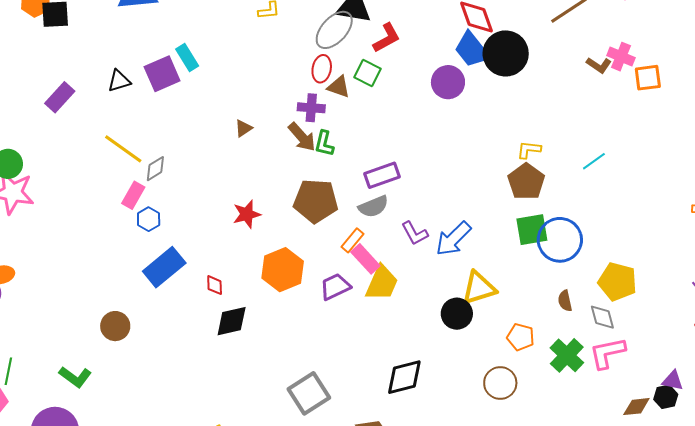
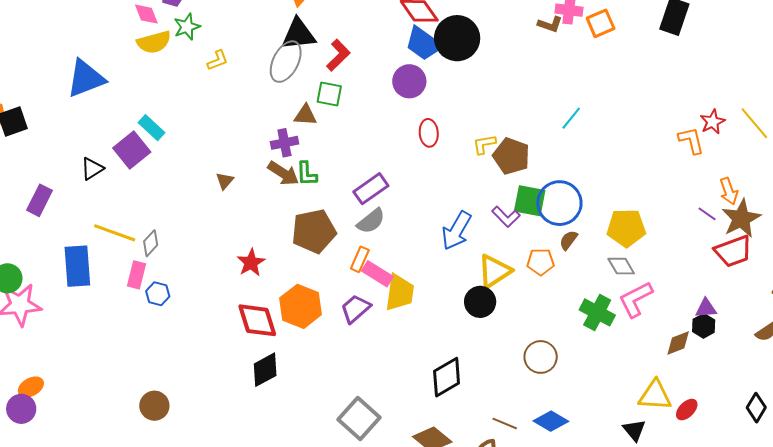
red ellipse: (322, 69) -> (429, 133), moved
yellow L-shape: (529, 150) -> (484, 144), moved
green square: (532, 230) -> (530, 201), turned 36
purple L-shape: (415, 233) -> (506, 217), moved
blue rectangle: (164, 267) -> (77, 266), moved, turned -39
red diamond: (215, 285) -> (257, 320), moved, size x2.0
brown semicircle: (565, 301) -> (568, 240), moved, turned 65
orange pentagon: (521, 337) -> (541, 262), moved

